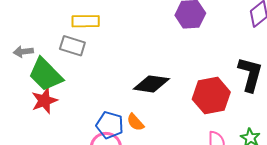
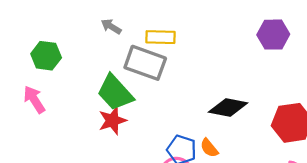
gray rectangle: (72, 46) -> (145, 63), size x1.5
gray arrow: (23, 52) -> (111, 26), moved, turned 36

